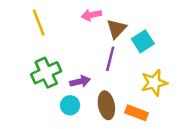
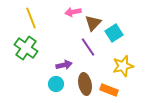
purple line: (110, 59) -> (88, 47), turned -48
green cross: (46, 73) -> (26, 48), moved, turned -30

